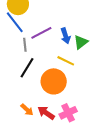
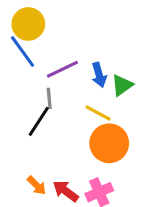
gray line: (25, 45) -> (49, 98), moved
orange circle: (54, 81) -> (109, 143), moved

